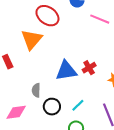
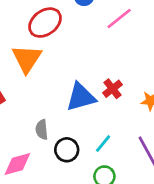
red ellipse: (47, 16) -> (45, 23), turned -65
pink line: (100, 19) -> (119, 18), turned -54

